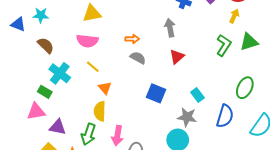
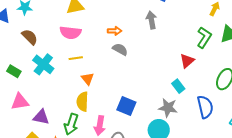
red triangle: (177, 57) -> (187, 61), moved
yellow line: (93, 67) -> (76, 58), turned -48
green rectangle: (45, 92) -> (14, 71), moved
blue square: (156, 93) -> (126, 106), moved
blue semicircle: (225, 116) -> (205, 107), turned -30

